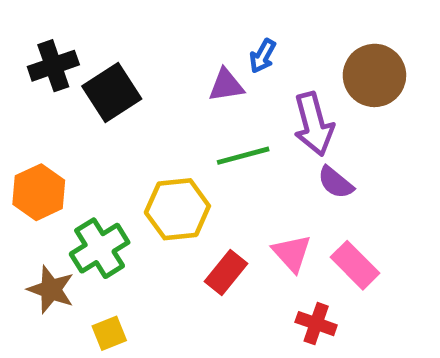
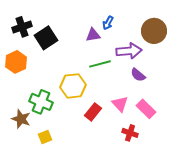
purple arrow: (314, 124) -> (129, 51), turned -80
orange hexagon: (39, 192) -> (16, 62), moved
green cross: (100, 248) -> (41, 102), turned -35

